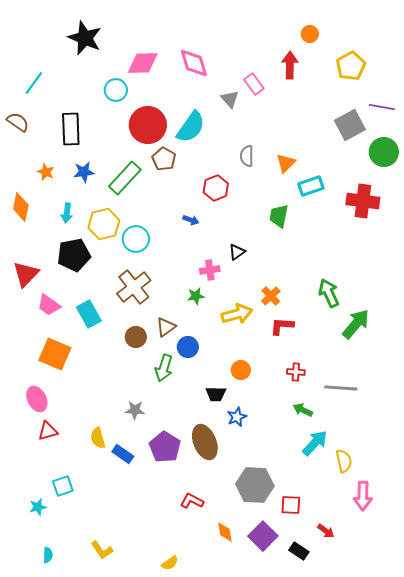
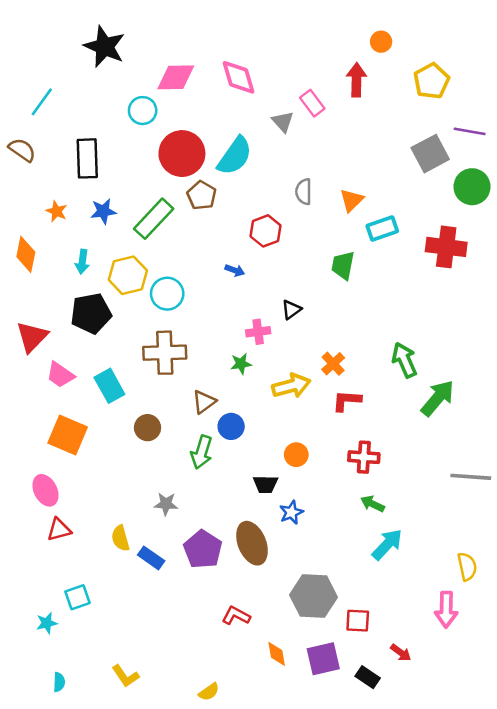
brown cross: (134, 287) -> (165, 353), turned 36
brown circle: (136, 337) -> (148, 428), moved
red cross: (296, 372) -> (364, 457), size x1.4
gray line: (341, 388) -> (471, 477), moved
yellow semicircle: (344, 461) -> (467, 567), moved
purple square: (263, 536) -> (323, 659), turned 32

